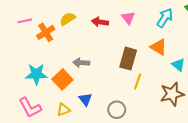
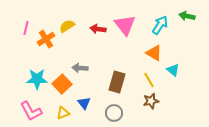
pink triangle: (128, 18) -> (125, 25), size x1.6
pink line: (25, 21) -> (26, 28), turned -64
brown rectangle: (128, 59) -> (117, 82), moved
yellow line: (138, 82) -> (149, 80), moved, turned -49
brown star: (172, 94) -> (151, 101), moved, size x0.7

